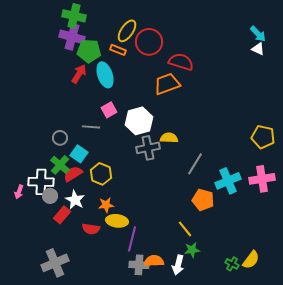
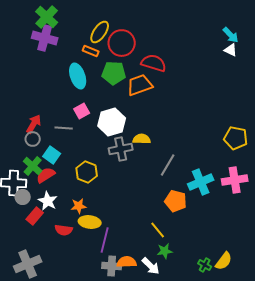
green cross: (74, 16) -> (47, 17), turned 30
green pentagon: (89, 51) -> (114, 73), moved
red arrow: (79, 74) -> (34, 124), moved
yellow hexagon: (101, 174) -> (87, 172), moved
white arrow: (178, 265) -> (151, 266), turned -60

